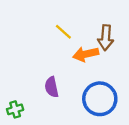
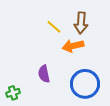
brown arrow: (106, 38) -> (81, 23), moved

